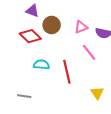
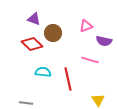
pink triangle: (81, 27) -> (86, 26), moved
pink line: (89, 52) -> (90, 60), turned -36

